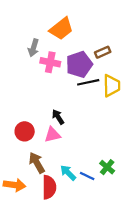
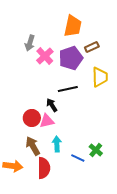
orange trapezoid: (61, 29) -> (73, 26), moved, turned -40
pink cross: (50, 62) -> (45, 56), turned 36
black line: (88, 82) -> (68, 89), moved
red circle: (25, 131) -> (32, 118), moved
cyan arrow: (68, 173) -> (57, 144), moved, turned 42

